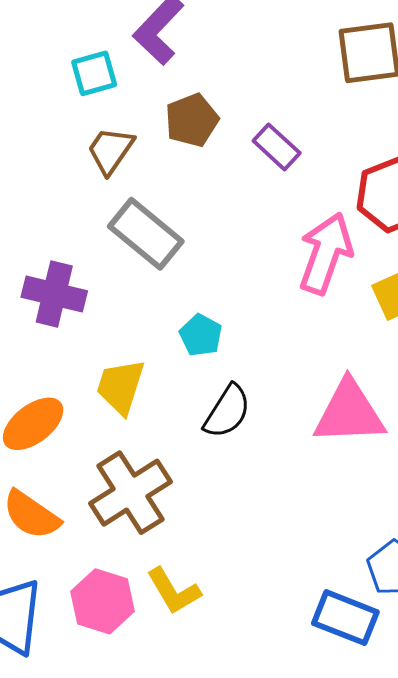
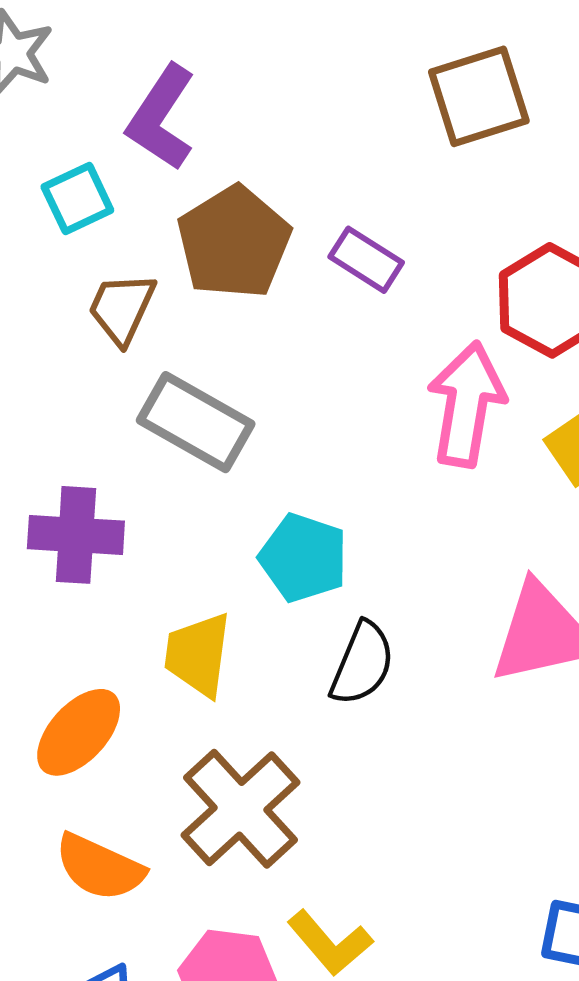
brown pentagon: (192, 120) -> (234, 242), size x1.4
cyan pentagon: (201, 335) -> (303, 558), size x1.4

